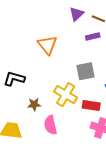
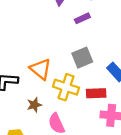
orange triangle: (47, 45) -> (41, 69), moved

